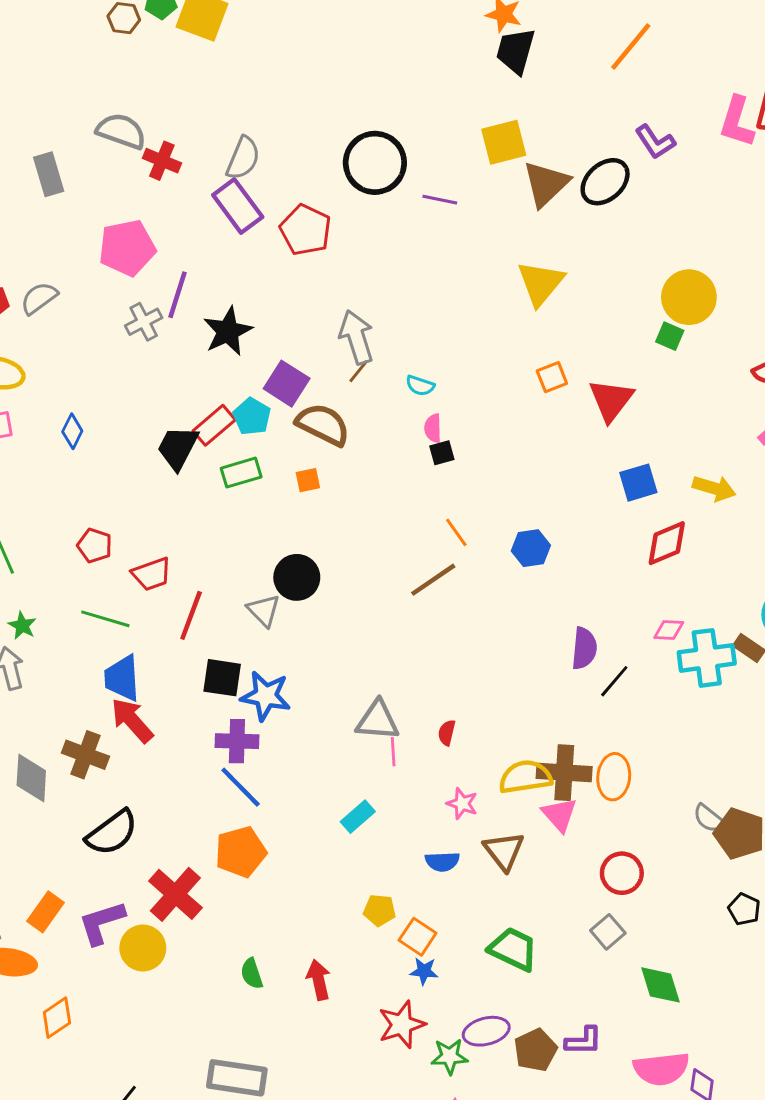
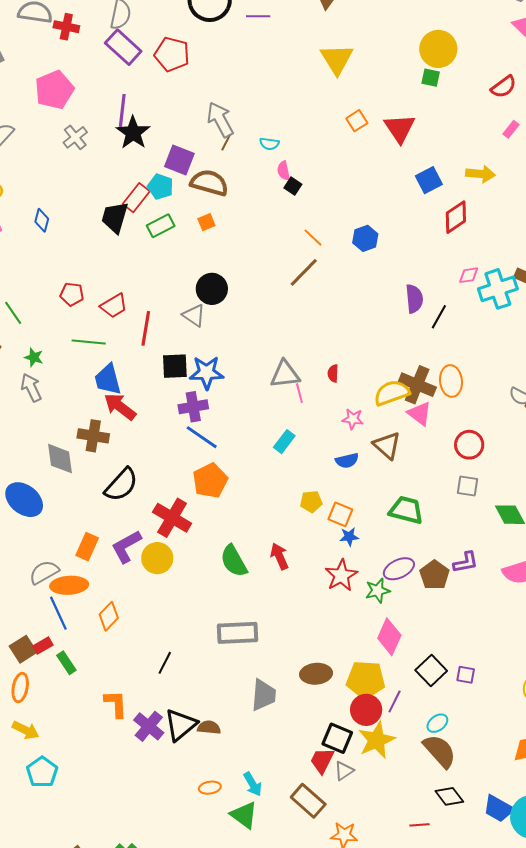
purple line: (178, 295) -> (122, 110), moved
black square: (442, 453) -> (293, 186), turned -30
brown cross: (564, 773) -> (417, 385), turned 30
gray square: (608, 932) -> (467, 486), turned -30
green semicircle: (252, 974) -> (234, 561), size x1.6

